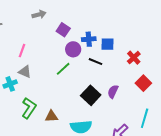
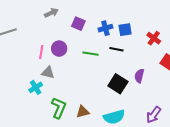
purple circle: (73, 49) -> (59, 49), moved
green line: (63, 69) -> (90, 54), moved, turned 63

